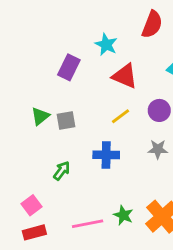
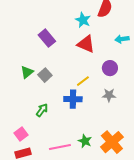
cyan star: (106, 44) -> (83, 20), moved
purple rectangle: (69, 67) -> (47, 38), turned -66
yellow line: (121, 116) -> (83, 81), moved
gray square: (66, 121) -> (45, 75), turned -32

